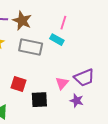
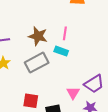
brown star: (22, 21) -> (38, 36), moved
gray rectangle: (31, 47) -> (37, 63), turned -30

